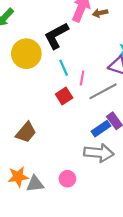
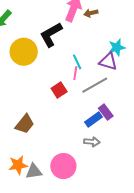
cyan line: (64, 68) -> (77, 62), moved
gray arrow: (99, 153) -> (92, 142), size x0.6
pink circle: (67, 179) -> (63, 166), size x1.6

